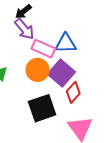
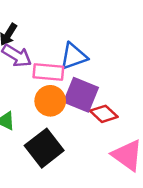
red diamond: (73, 92) -> (104, 114), turned -70
black square: (42, 108) -> (44, 148), moved

